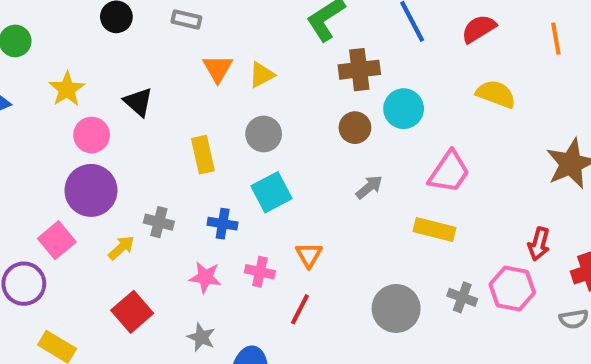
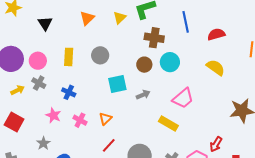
yellow triangle: (262, 75) -> (120, 18), moved, turned -32
pink circle: (92, 135) -> (38, 61), moved
cyan square: (272, 192) -> (117, 84), moved
red line: (300, 309) -> (109, 145), moved
red square: (132, 312) -> (14, 122), turned -36

